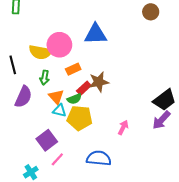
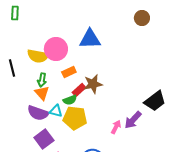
purple semicircle: (23, 97) -> (38, 113), moved, turned 85
orange triangle: (56, 97) -> (42, 93), moved
purple arrow: (161, 120) -> (133, 120), moved

